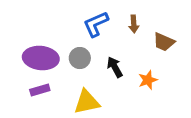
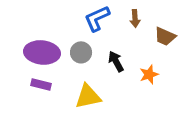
purple rectangle: (40, 90) -> (41, 84), turned 30

